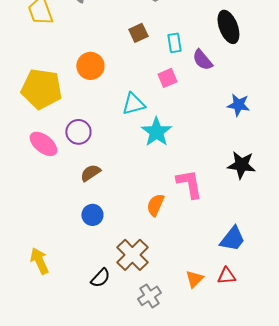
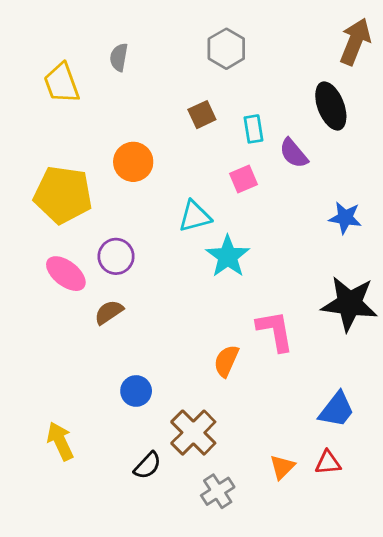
black star: (241, 165) -> (349, 304), size x1.4
brown semicircle: (90, 173) -> (109, 312), moved
blue circle: (92, 215) -> (136, 391), moved

